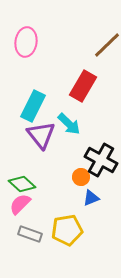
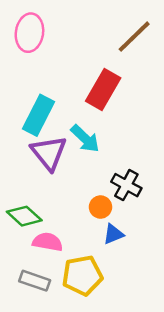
black cross: (101, 160) -> (126, 185), size x0.7
pink semicircle: (20, 204) -> (48, 242), moved, turned 55

